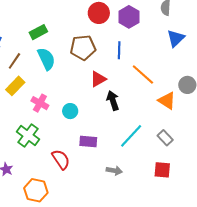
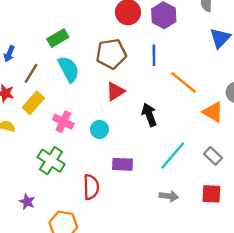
red triangle: (98, 79) -> (115, 91), moved
red semicircle: (61, 159) -> (91, 187), turned 35
gray arrow: (114, 171) -> (169, 196), moved

